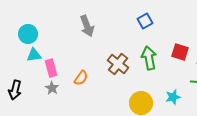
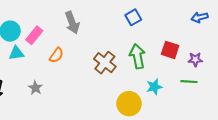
pink rectangle: (51, 68) -> (34, 35), moved, turned 54
orange semicircle: (81, 78) -> (56, 55), moved
cyan star: (173, 97) -> (154, 87), moved

